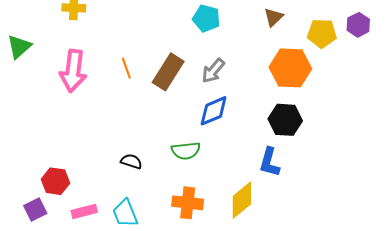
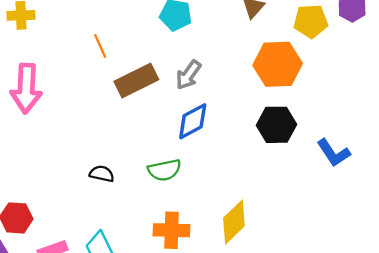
orange line: (126, 68) -> (100, 46), moved
brown rectangle: (168, 72) -> (136, 80), turned 36
black semicircle: (131, 161) -> (102, 174), moved
blue L-shape: (269, 162) -> (333, 153), moved, turned -44

